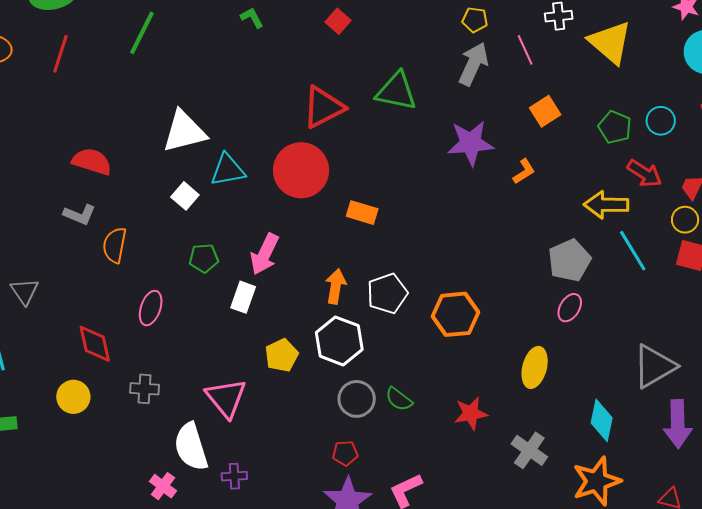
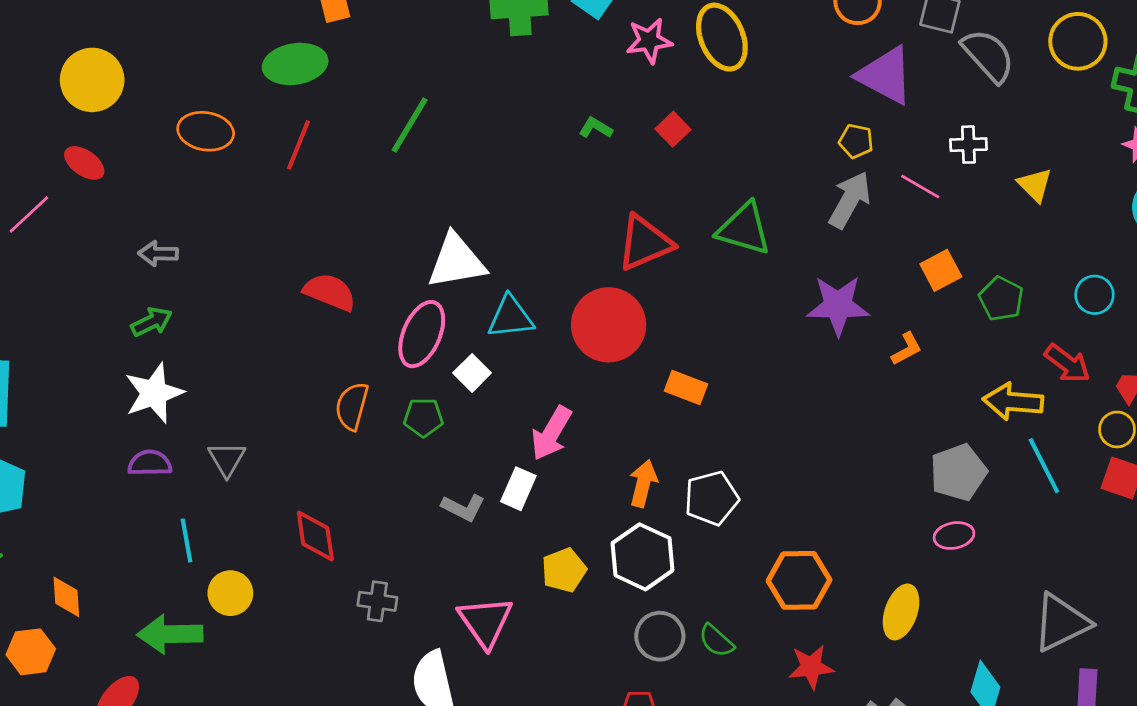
green L-shape: (252, 18) -> (596, 128), moved, turned -35
yellow triangle: (610, 42) -> (1035, 185), size x0.6
pink line: (525, 50) -> (920, 186), turned -40
green pentagon: (615, 127) -> (1001, 299), moved
white square: (185, 196) -> (472, 373), moved
gray L-shape: (80, 215) -> (463, 508), moved
green pentagon: (204, 258) -> (423, 417), moved
pink ellipse: (151, 308) -> (422, 334), moved, size x1.4
pink ellipse: (570, 308) -> (954, 536), turned 44
orange hexagon: (455, 314) -> (799, 580), moved
yellow circle: (73, 397) -> (230, 593), moved

